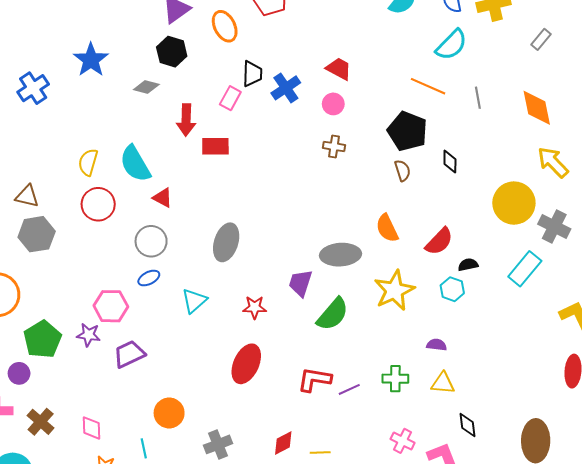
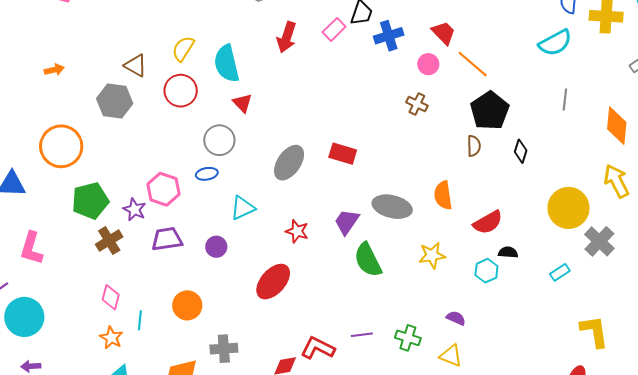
orange line: (428, 86) -> (473, 64), moved
red rectangle: (215, 146) -> (343, 154), moved
brown triangle: (27, 196) -> (136, 65), moved
cyan rectangle: (525, 269) -> (560, 272), size x0.6
yellow star: (394, 290) -> (432, 255), size x0.7
green semicircle: (333, 314) -> (368, 260), turned 96
purple circle: (19, 373) -> (216, 247), moved
red L-shape: (314, 380) -> (318, 348), moved
brown cross: (41, 422) -> (109, 241), moved
cyan line: (144, 448) -> (140, 320), moved

